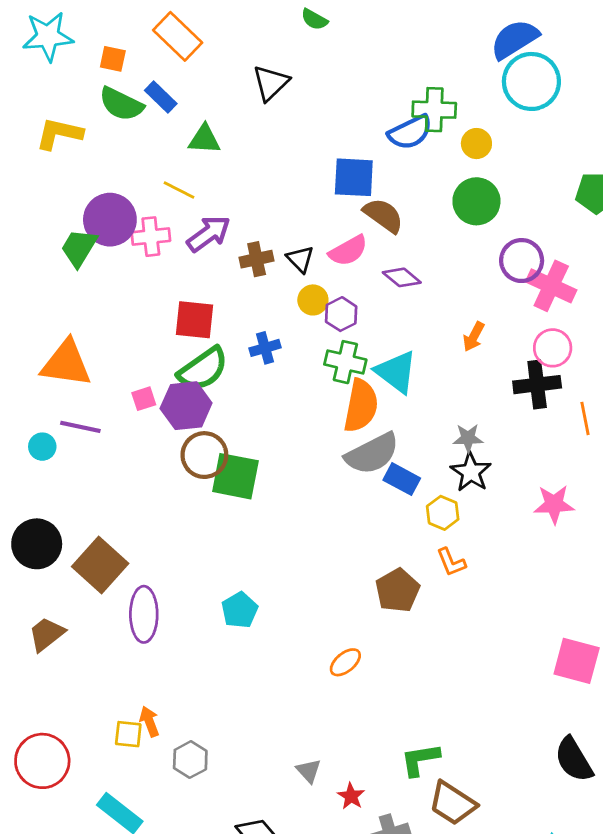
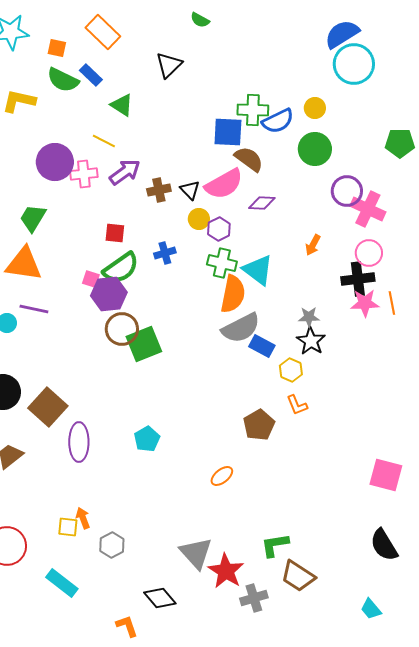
green cross: (434, 110) -> (253, 110), moved
blue semicircle: (410, 132) -> (278, 121), moved
green triangle: (204, 139) -> (122, 105), turned 30
green trapezoid: (79, 248) -> (33, 218), moved
pink semicircle: (348, 251) -> (224, 184), size x1.4
purple diamond: (402, 277) -> (262, 203), turned -36
red square: (195, 320) -> (115, 233), size x0.7
pink square: (144, 399) -> (91, 279), moved, turned 36
green square: (235, 476) -> (144, 344), turned -33
pink star: (554, 504) -> (365, 303), moved
gray triangle: (309, 771) -> (196, 553), size x1.8
red star: (351, 796) -> (226, 571), size x1.8

